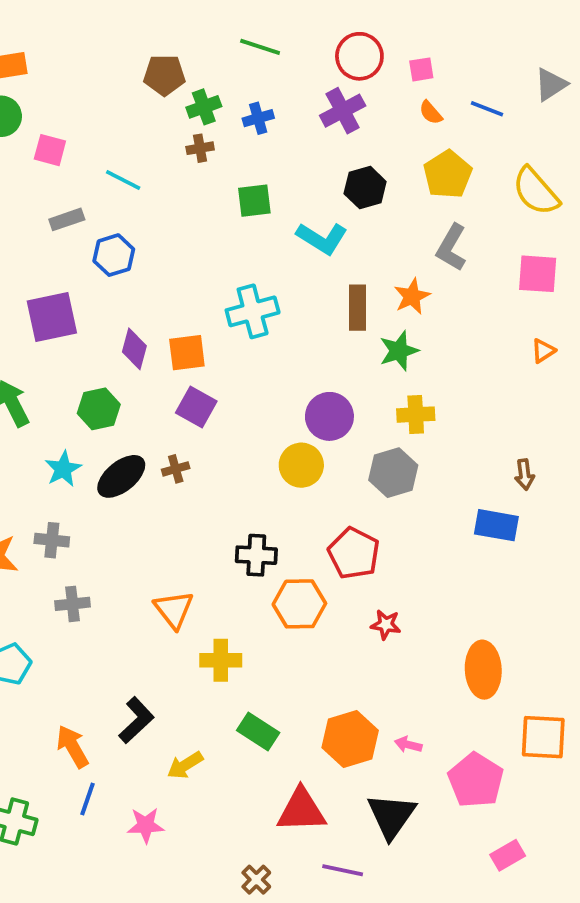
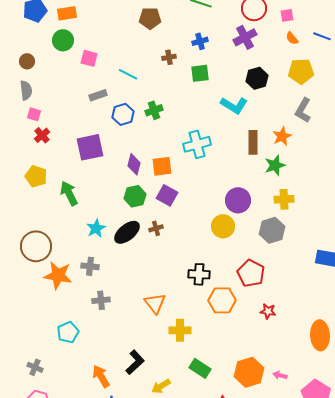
green cross: (204, 107) -> (154, 110), moved
yellow pentagon: (448, 174) -> (301, 71), turned 30
green square: (254, 201) -> (200, 73), moved
green hexagon: (99, 409) -> (135, 196), moved

